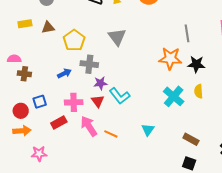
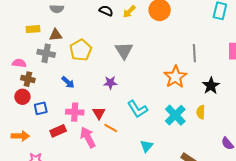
orange star: (170, 58) -> (175, 77), turned 30
gray cross: (89, 64) -> (46, 53), moved
black star: (196, 64) -> (211, 86), moved, turned 30
blue arrow: (64, 73) -> (68, 82), turned 64
purple star: (100, 83) -> (110, 83), moved
cyan L-shape: (120, 96) -> (137, 109), moved
red circle: (21, 111) -> (22, 97), moved
orange line: (111, 134) -> (111, 128), moved

